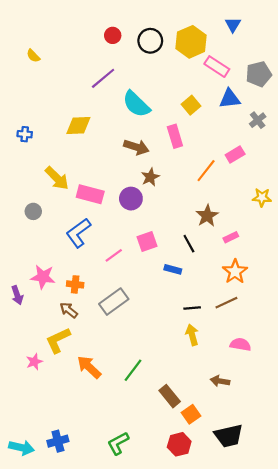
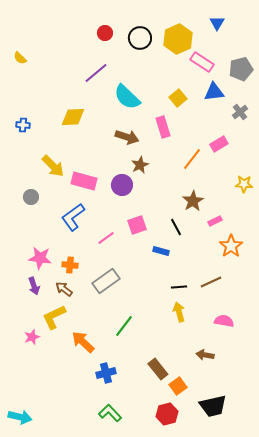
yellow semicircle: (33, 56) -> (20, 58), moved
orange star: (235, 272) -> (231, 246), moved
purple arrow: (17, 295) -> (34, 286), moved
green line: (133, 370) -> (124, 326), moved
blue cross: (58, 441) -> (106, 373), moved
green L-shape: (118, 443) -> (110, 413), turned 75

